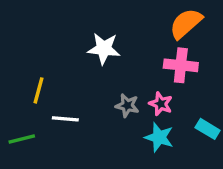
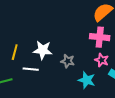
white star: (104, 49) -> (43, 50), moved
pink star: (161, 104) -> (102, 60), moved

